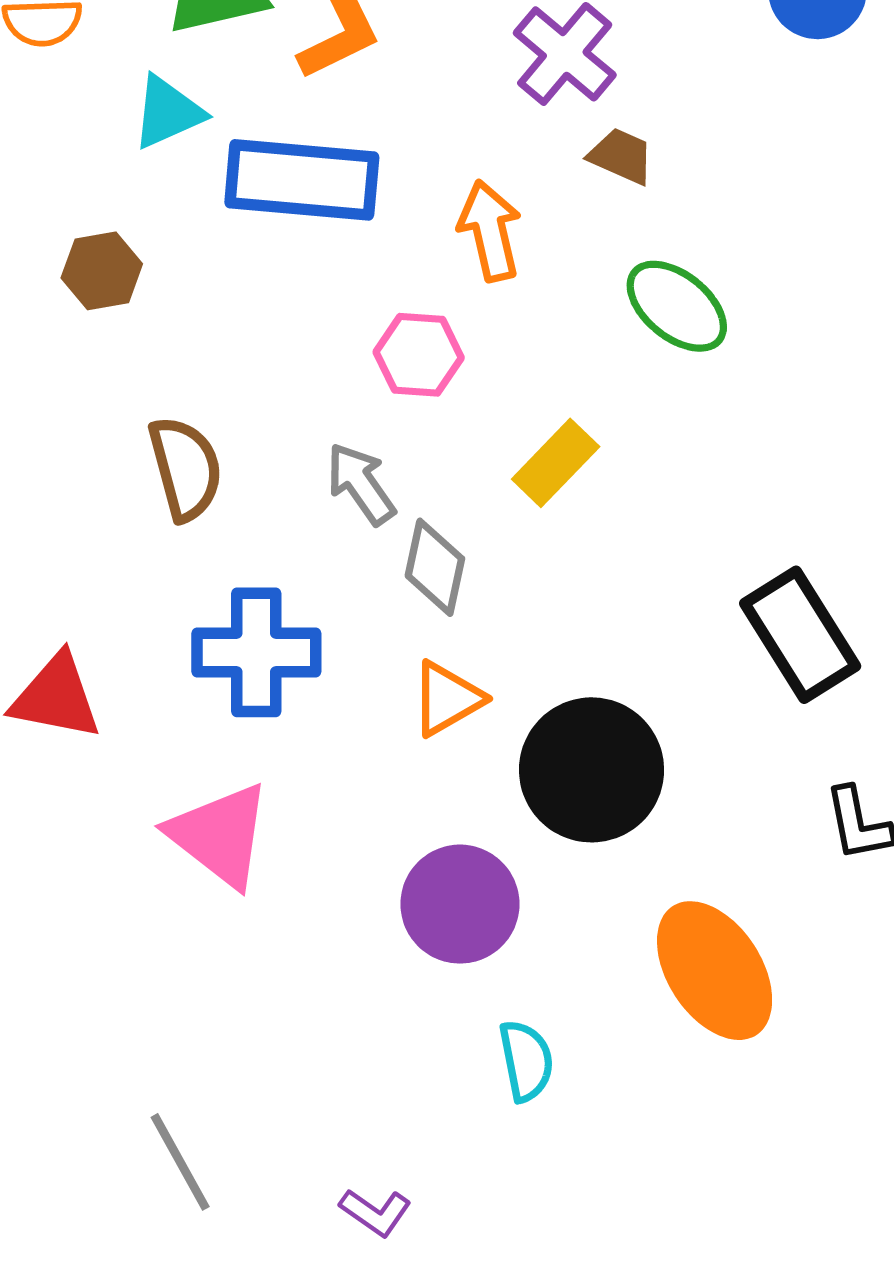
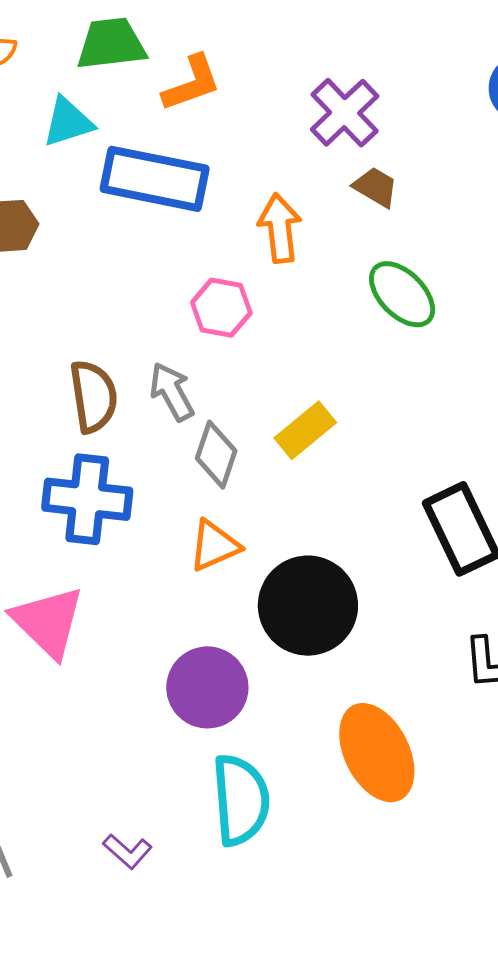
yellow rectangle: (556, 463) -> (305, 430), moved
brown semicircle: (185, 468) -> (93, 396), moved
cyan semicircle: (526, 1061) -> (241, 800), size x1.6
purple L-shape: (375, 1212) -> (127, 851), moved

